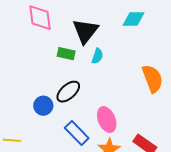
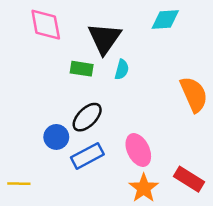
blue rectangle: (77, 133) -> (87, 156), moved, turned -70

